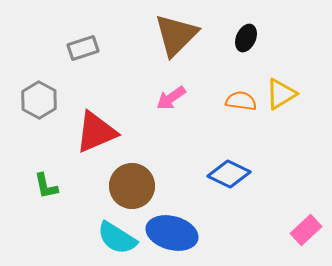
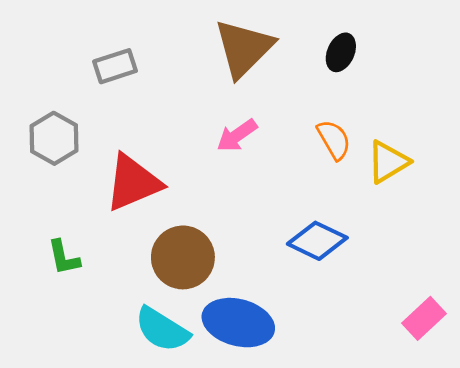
yellow triangle: (281, 94) -> (388, 162), moved
orange semicircle: (241, 101) -> (334, 140), turned 52

